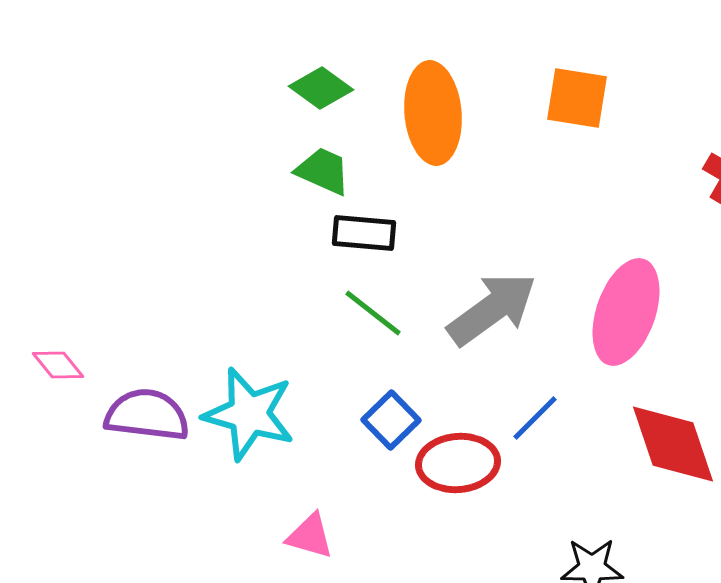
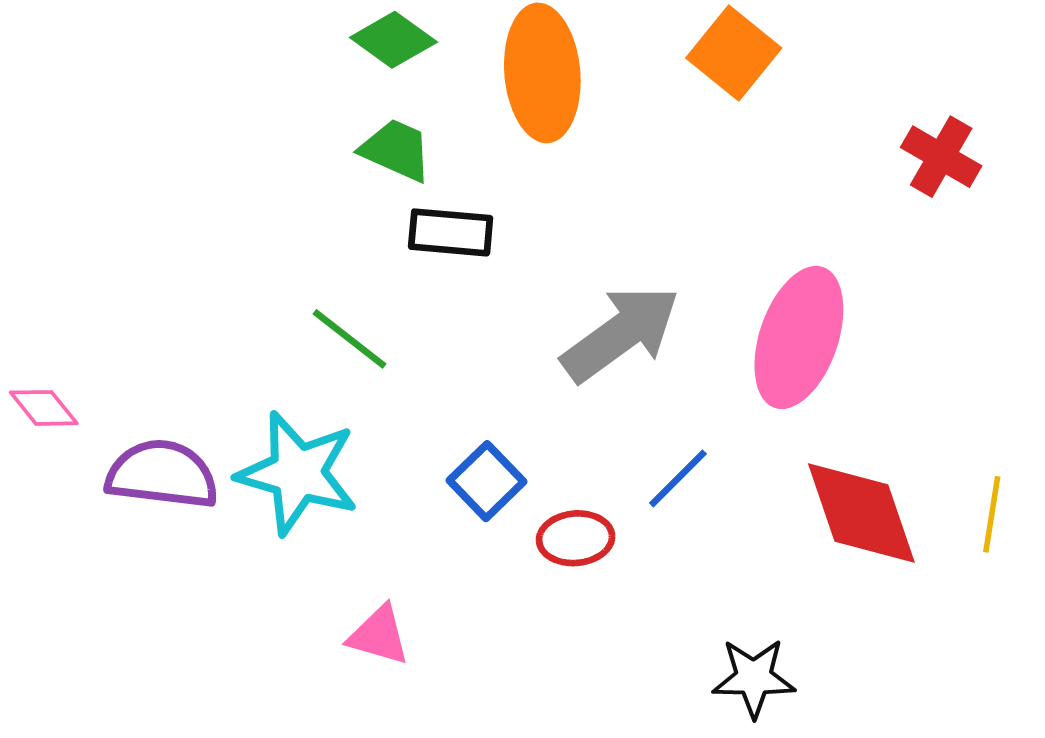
orange square: (577, 98) -> (734, 53), turned 30
green line: (373, 313) -> (350, 339), moved
red ellipse: (458, 463) -> (576, 538), size x0.7

